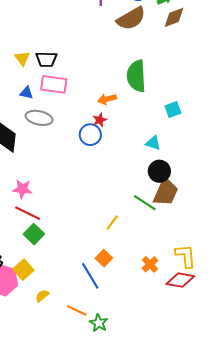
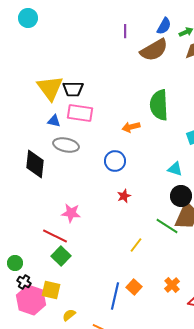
yellow triangle: (22, 58) -> (50, 88), size x1.8
red star: (100, 120) -> (124, 196), moved
pink star: (22, 189) -> (71, 213), moved
orange square: (104, 258) -> (134, 287), moved
yellow square: (23, 270) -> (51, 290), turned -36
blue line: (90, 276) -> (115, 296), turned 44

